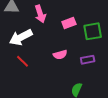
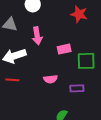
red line: (22, 61) -> (12, 80), turned -48

